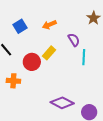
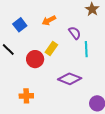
orange cross: (13, 81) -> (26, 96), moved
purple diamond: (62, 103) -> (70, 79), moved

